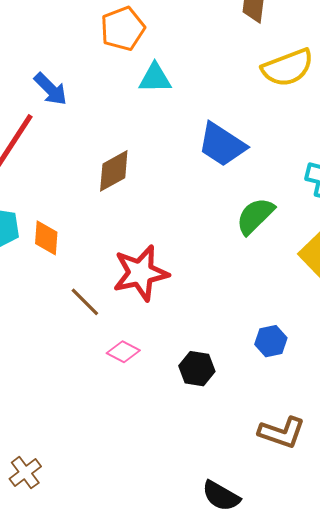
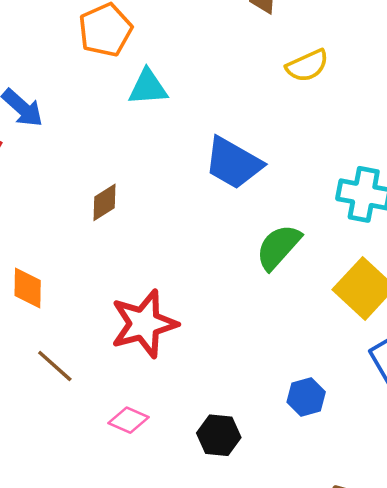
yellow semicircle: (288, 68) -> (307, 66), size x0.7
brown diamond: (114, 171) -> (105, 202), size x0.7
brown line: (85, 302) -> (55, 366), moved

